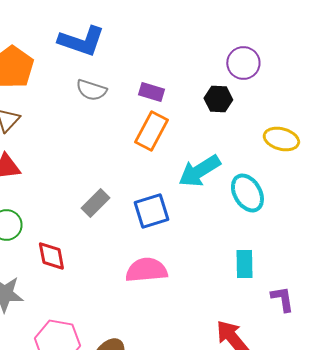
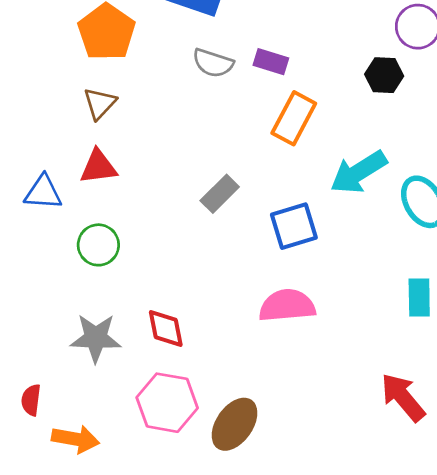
purple rectangle: (151, 92) -> (271, 62), moved
gray rectangle: (95, 203) -> (220, 194), moved
red diamond: (51, 256) -> (166, 329), moved

